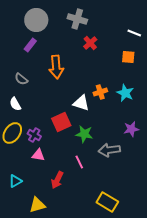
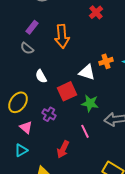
purple rectangle: (30, 45) -> (32, 27), moved
white semicircle: (15, 104) -> (41, 76), moved
purple cross: (34, 135) -> (49, 114), moved
pink triangle: (38, 155) -> (26, 127), moved, turned 32

